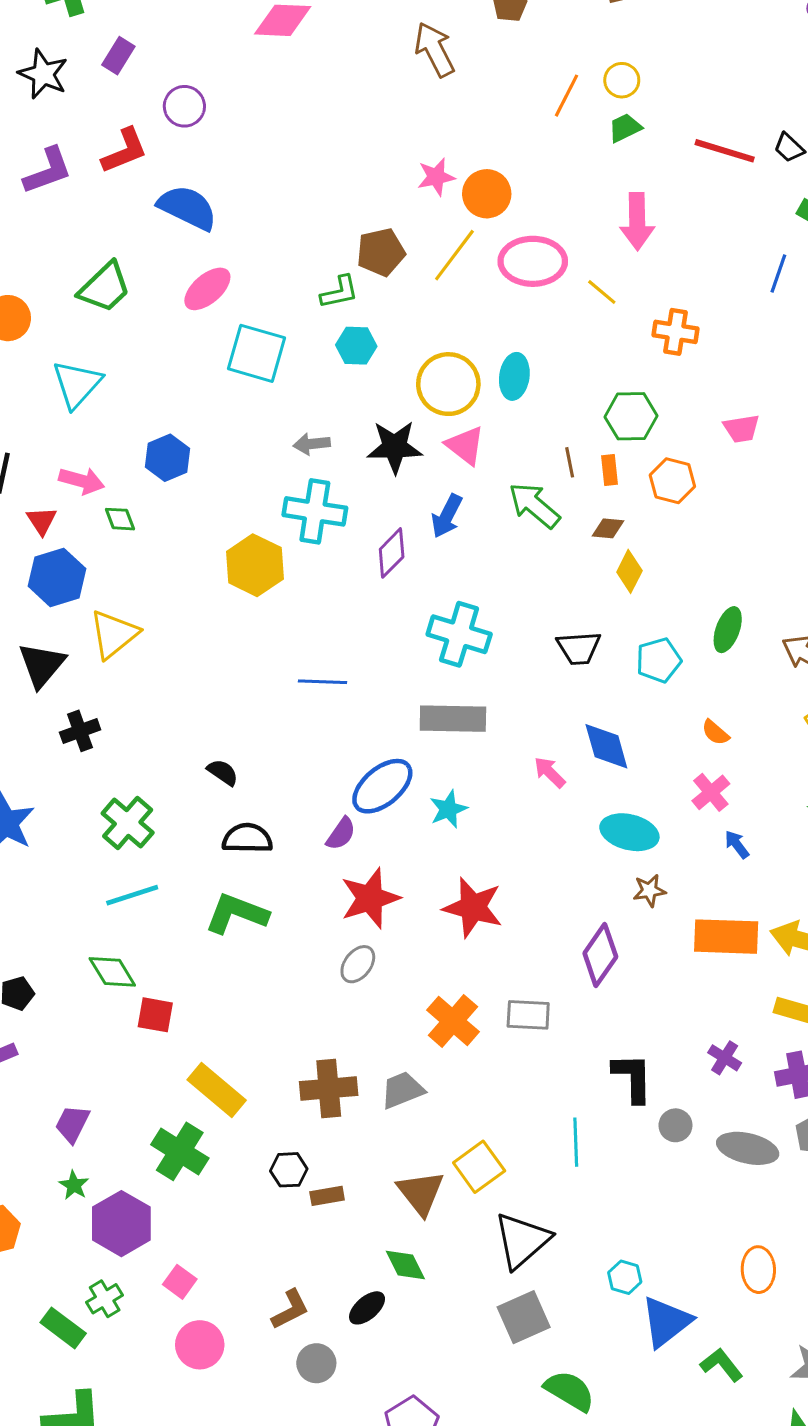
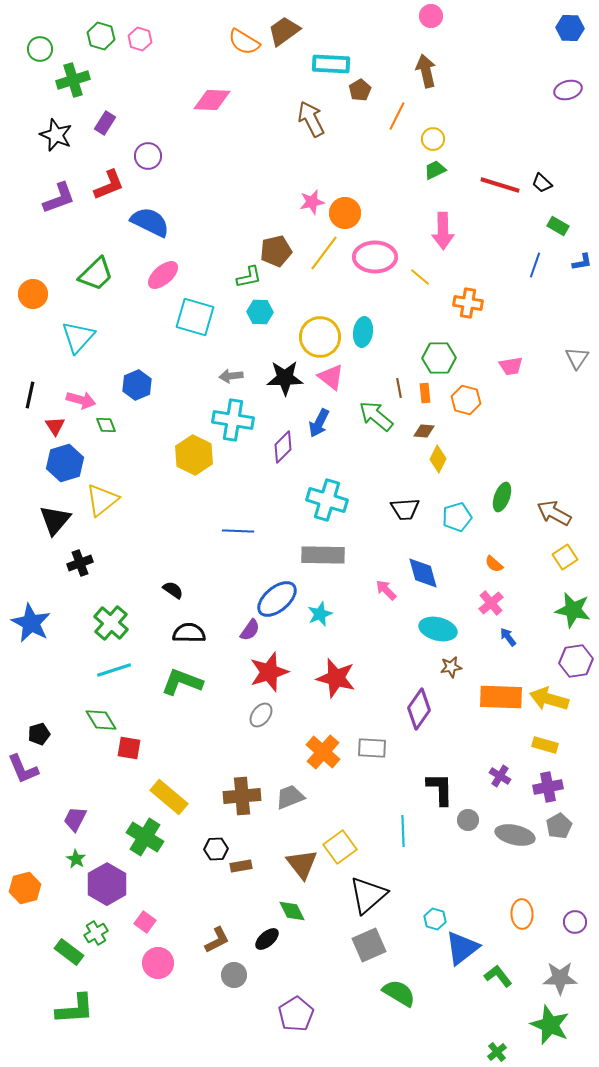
orange line: (567, 96) -> (397, 116), moved

